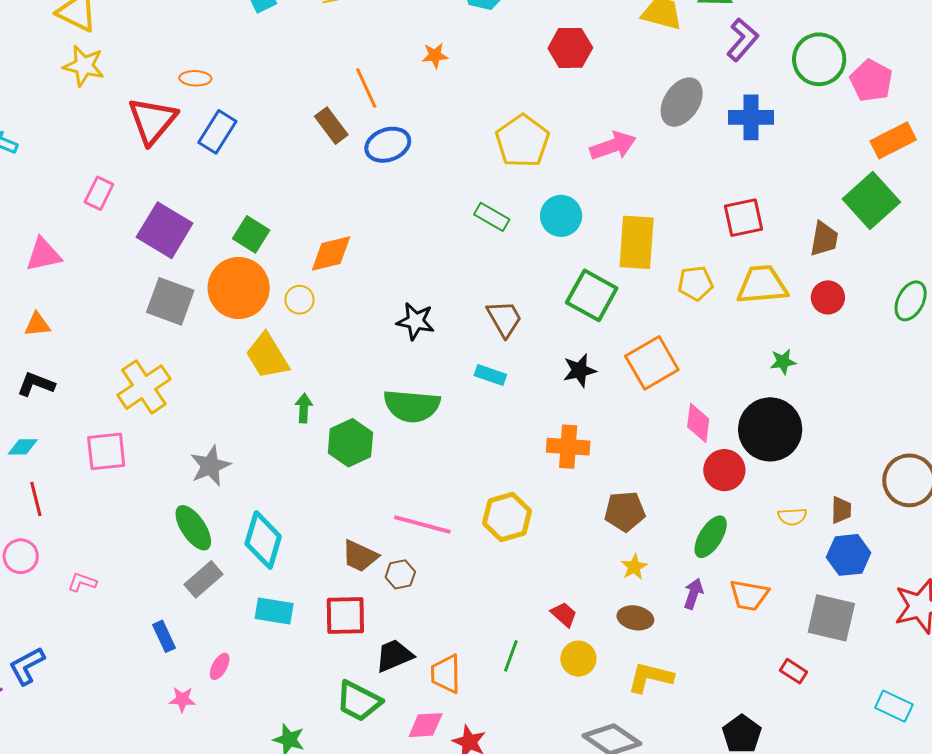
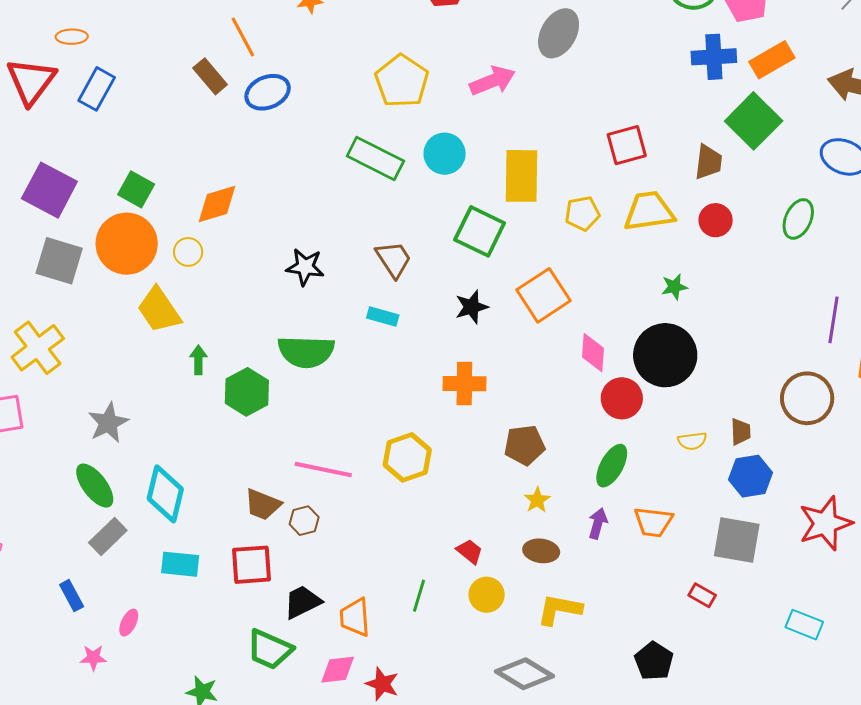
blue cross: (751, 117) -> (714, 57), moved
green rectangle: (492, 217) -> (375, 158), size x1.6

